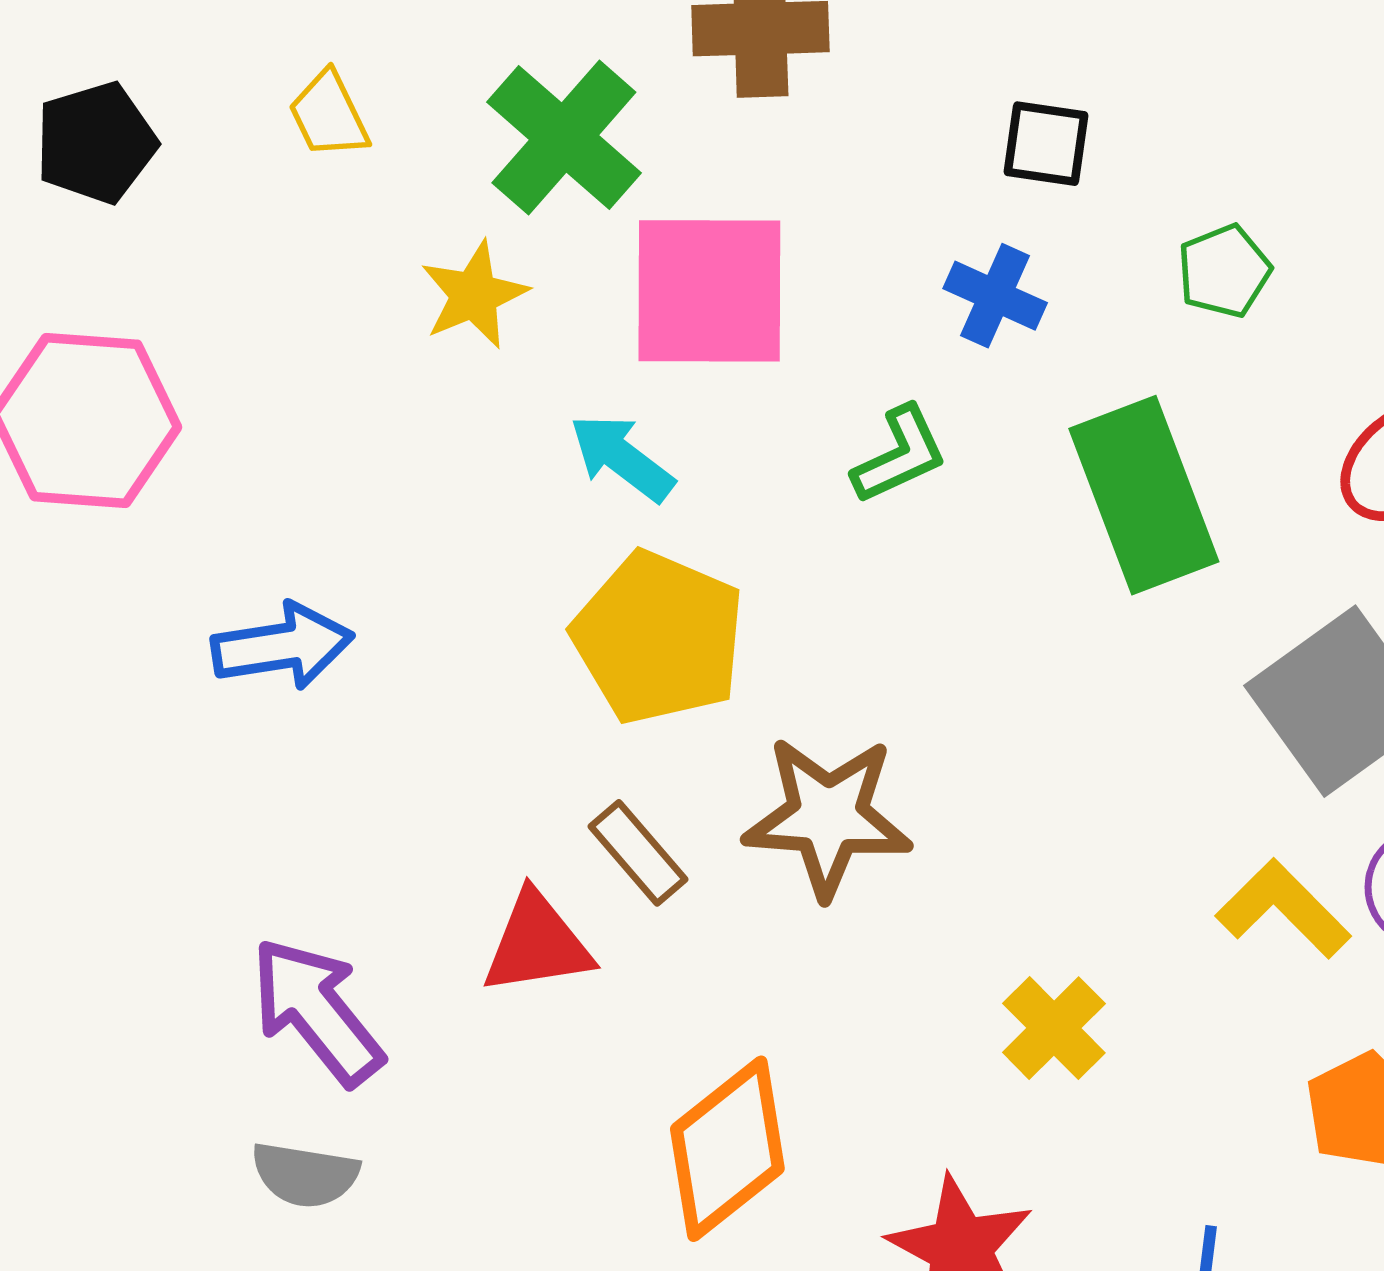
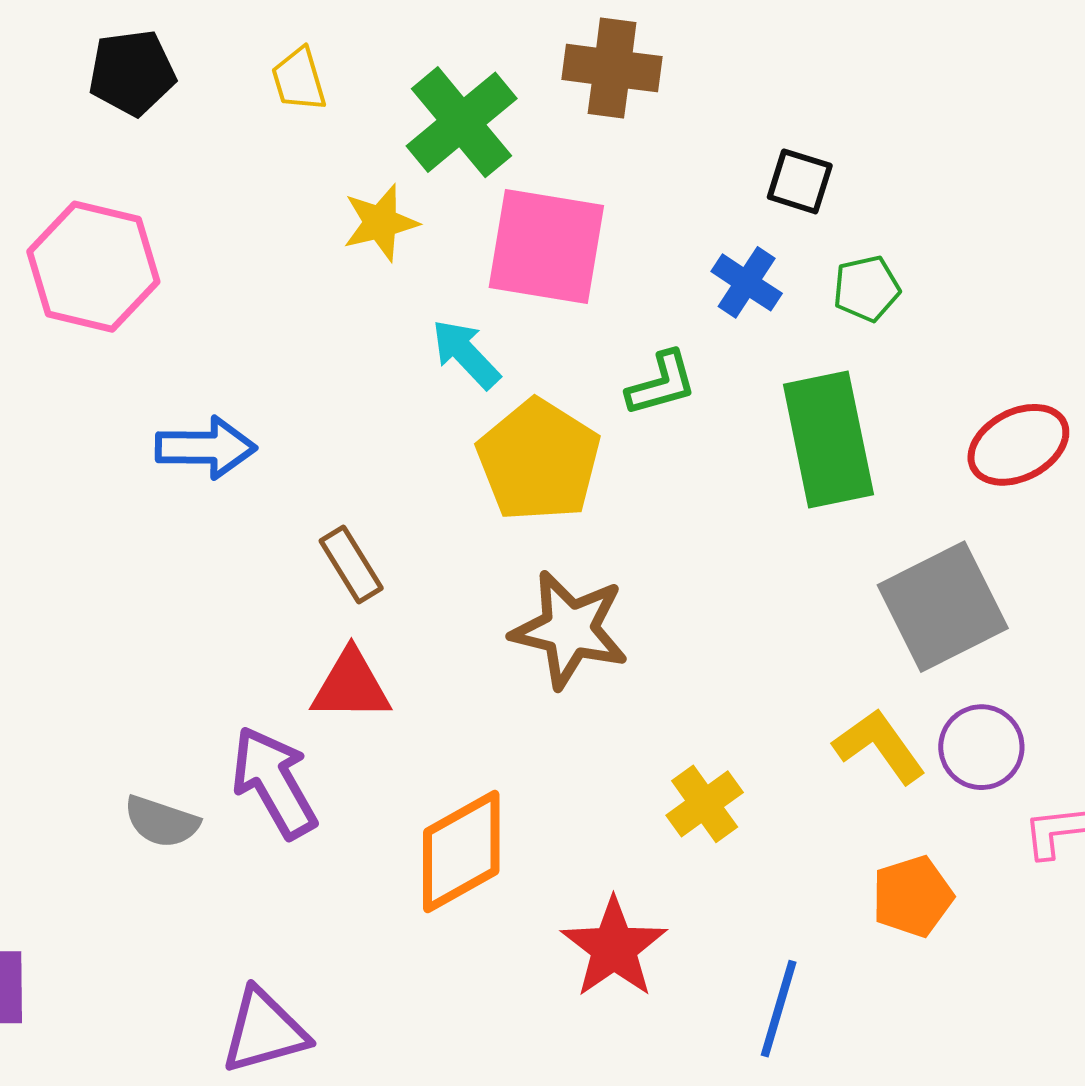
green pentagon: (1224, 271) -> (866, 289), moved
yellow pentagon: (659, 638) -> (539, 460), moved
brown rectangle: (638, 853) -> (351, 564), moved
purple arrow: (317, 1011) -> (274, 782), moved

